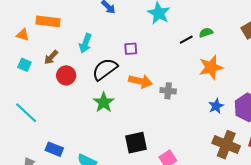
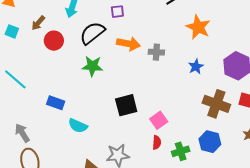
orange star: (211, 67) -> (198, 27), turned -30
green star: (104, 102) -> (92, 66), turned -30
blue star: (216, 106) -> (196, 67), moved
blue rectangle: (54, 149) -> (56, 103), moved

